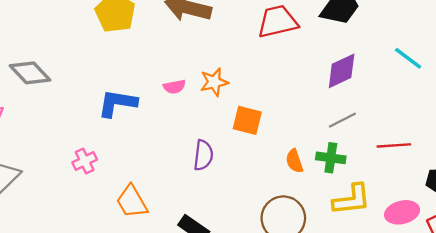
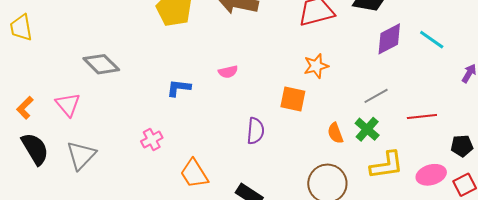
purple diamond: (342, 71) -> (389, 39), moved
orange star: (214, 82) -> (316, 66), moved
blue L-shape: (117, 103) -> (179, 88), size x0.7
green cross: (331, 158) -> (367, 129), turned 35

